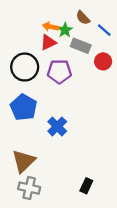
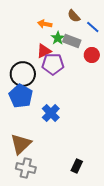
green star: (65, 30) -> (58, 38), moved
red triangle: (48, 42) -> (44, 51), moved
black circle: (25, 67) -> (23, 74), moved

